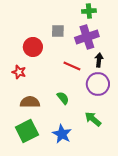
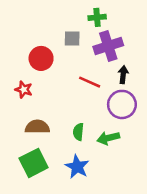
green cross: (89, 11) -> (97, 17), moved
green semicircle: (63, 98) -> (78, 132), moved, turned -136
green arrow: (93, 119) -> (108, 138), moved, turned -54

